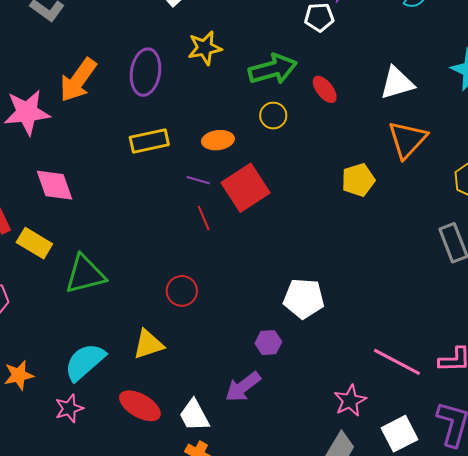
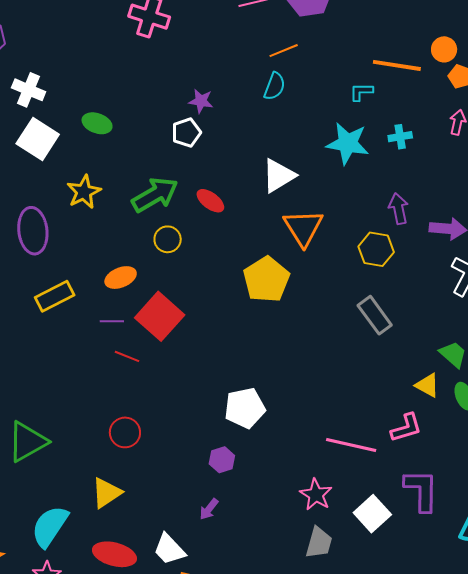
yellow pentagon: (358, 180) -> (266, 279), size x1.4
red line: (204, 218) -> (127, 356), turned -30
purple arrow: (243, 387) -> (209, 509), size x0.6

